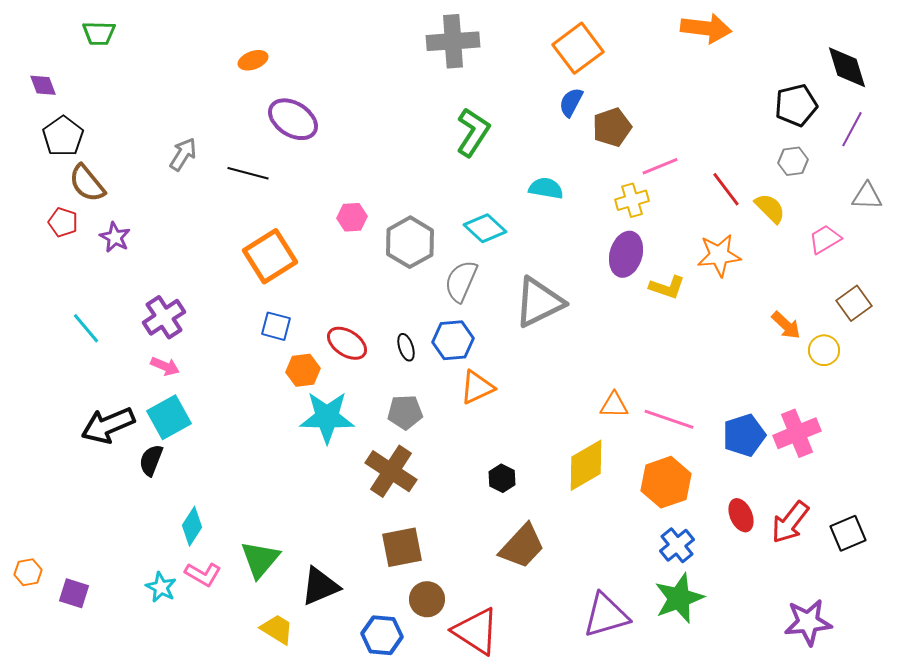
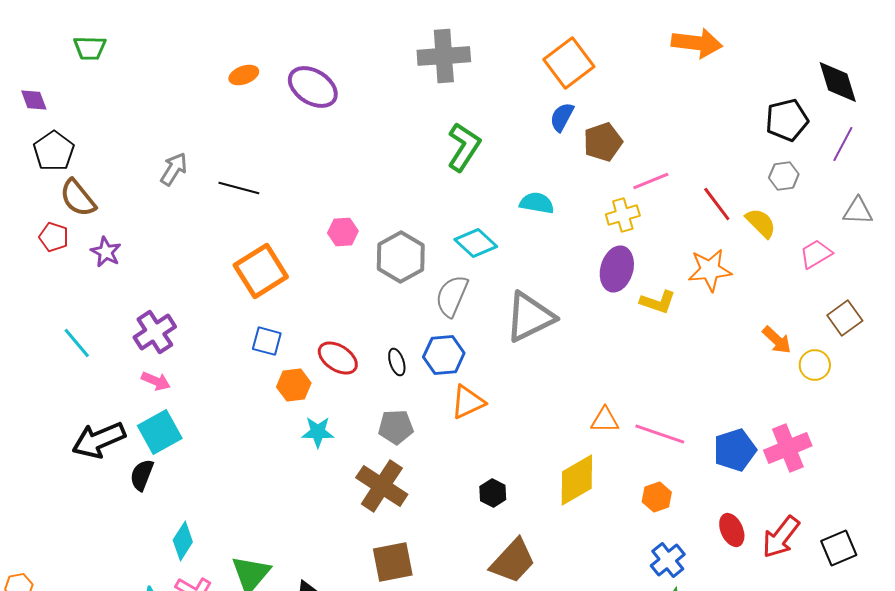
purple ellipse: (293, 119) -> (313, 87), moved
cyan star: (327, 417) -> (318, 432), size x0.6
orange hexagon: (666, 482) -> (657, 497), size x0.6

